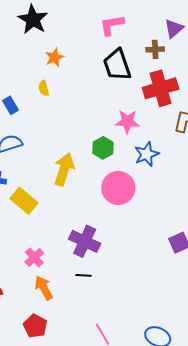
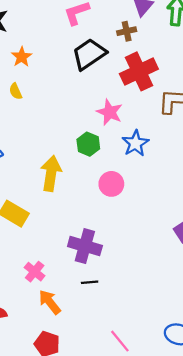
black trapezoid: (117, 65) -> (89, 54), turned 84
pink star: (127, 122) -> (110, 112), turned 30
pink circle: (118, 188) -> (111, 184), size x0.7

